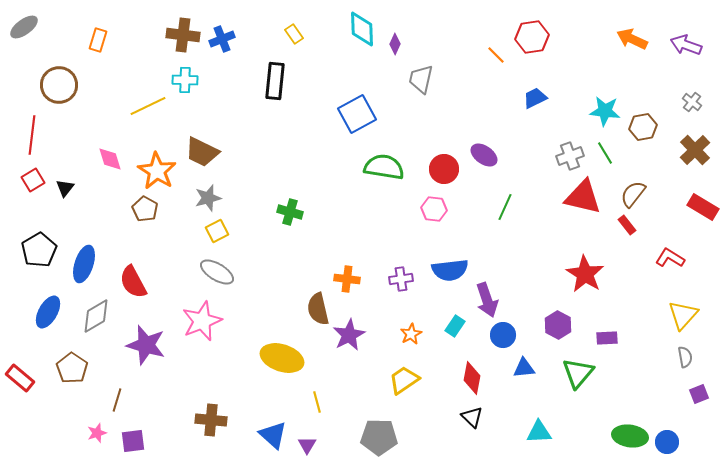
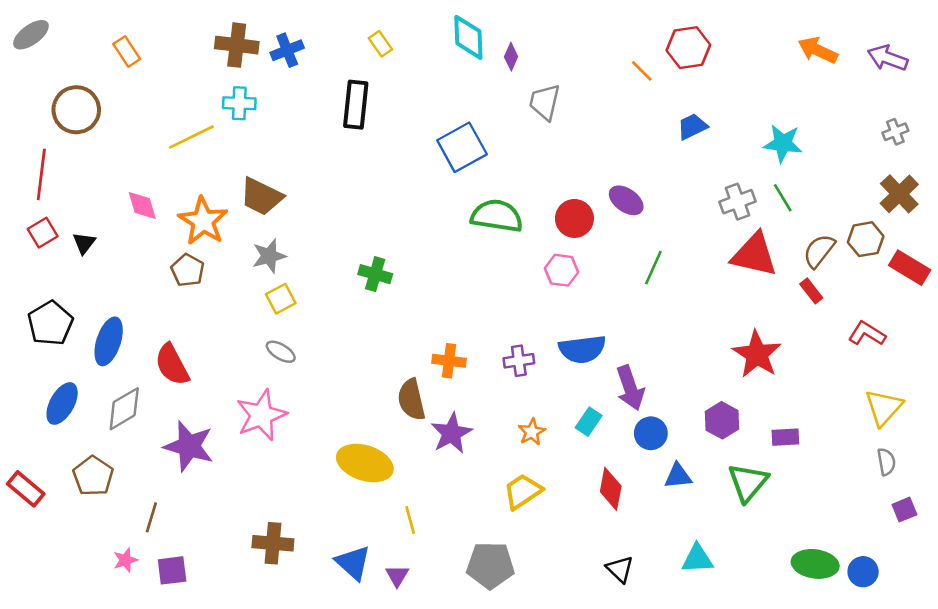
orange rectangle: (98, 40) -> (127, 52), turned -50
gray cross: (692, 102) -> (895, 132), turned 30
brown hexagon: (643, 127) -> (866, 239), moved
gray ellipse: (217, 272) -> (281, 352), size x0.7
black triangle: (472, 417) -> (620, 569), moved

